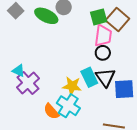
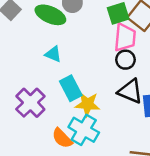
cyan triangle: (19, 71) -> (53, 54), moved
cyan rectangle: (89, 77) -> (71, 88), moved
black triangle: (105, 77) -> (130, 91), turned -30

